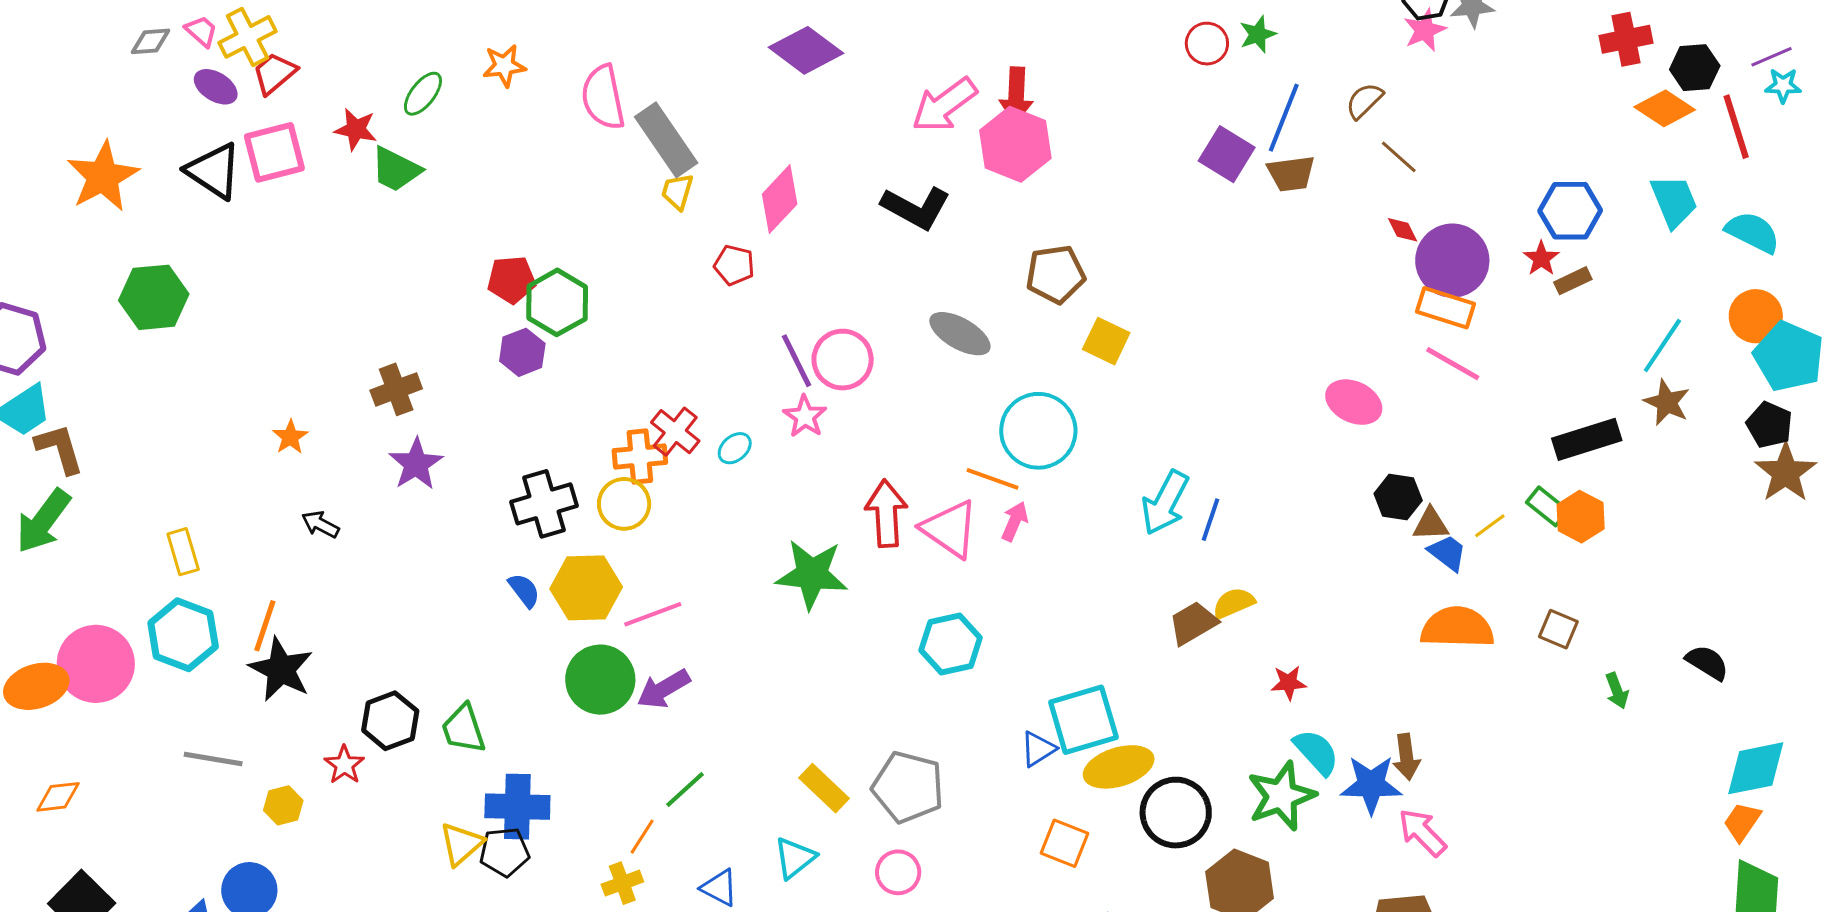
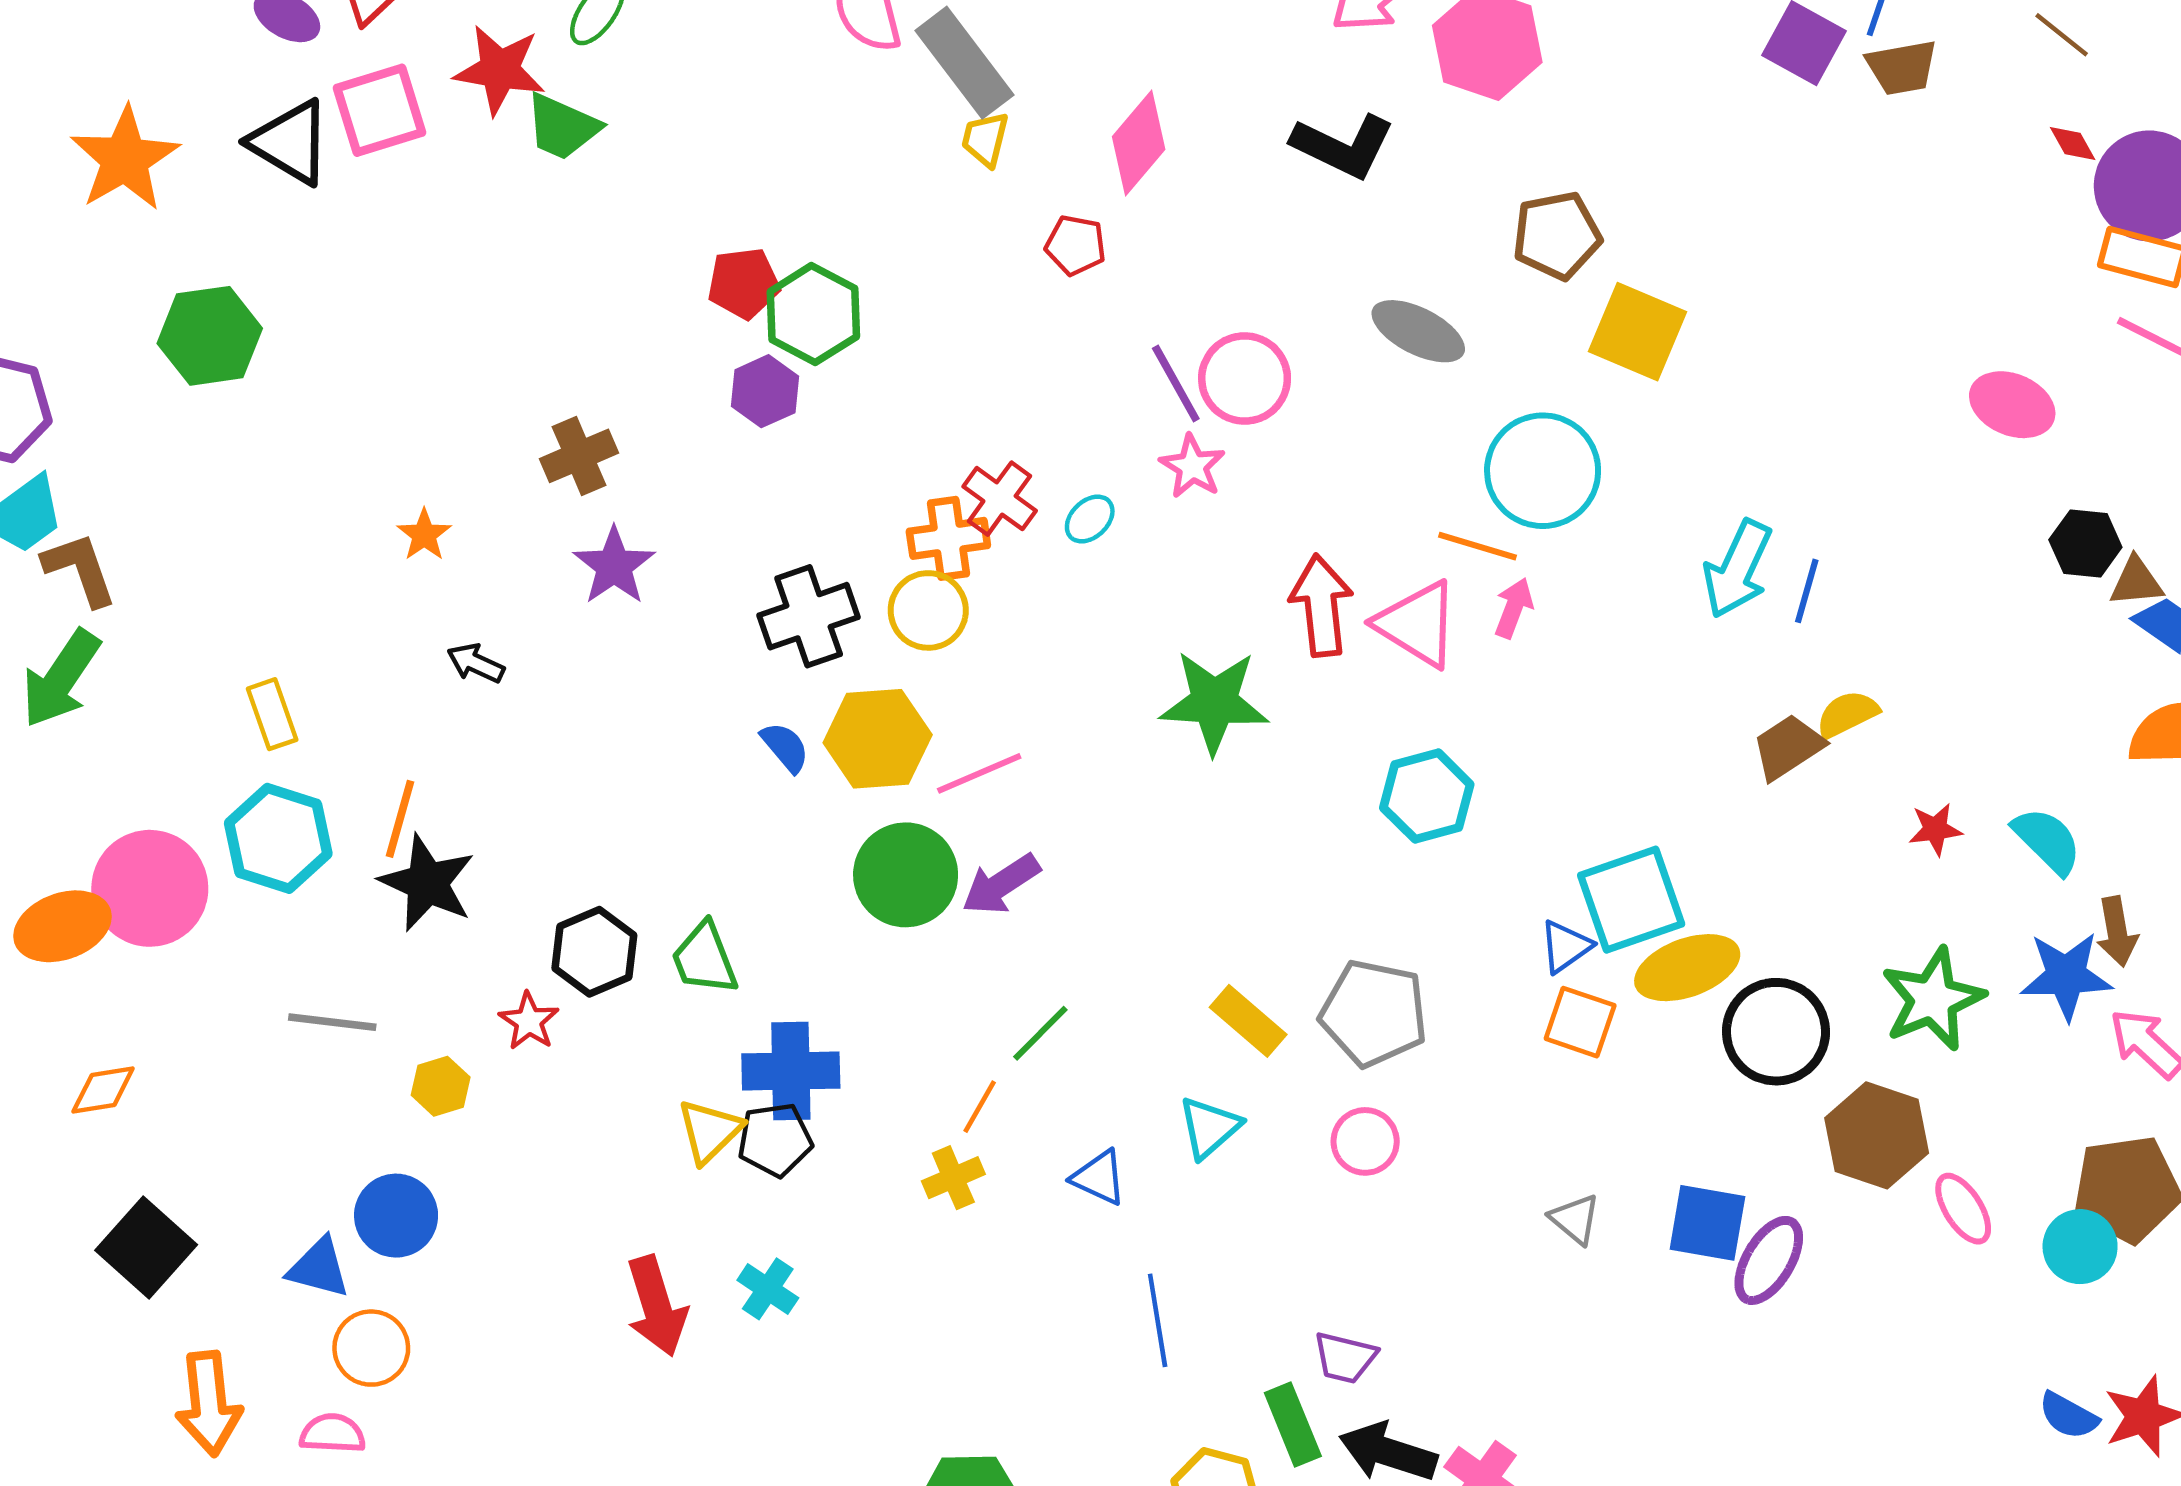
red star: (356, 129) -> (500, 70), size x1.4
yellow square: (1106, 341) -> (1637, 332), size x1.4
cyan semicircle: (1316, 752) -> (2047, 841), moved
orange square: (1064, 843) -> (1580, 1022), moved

